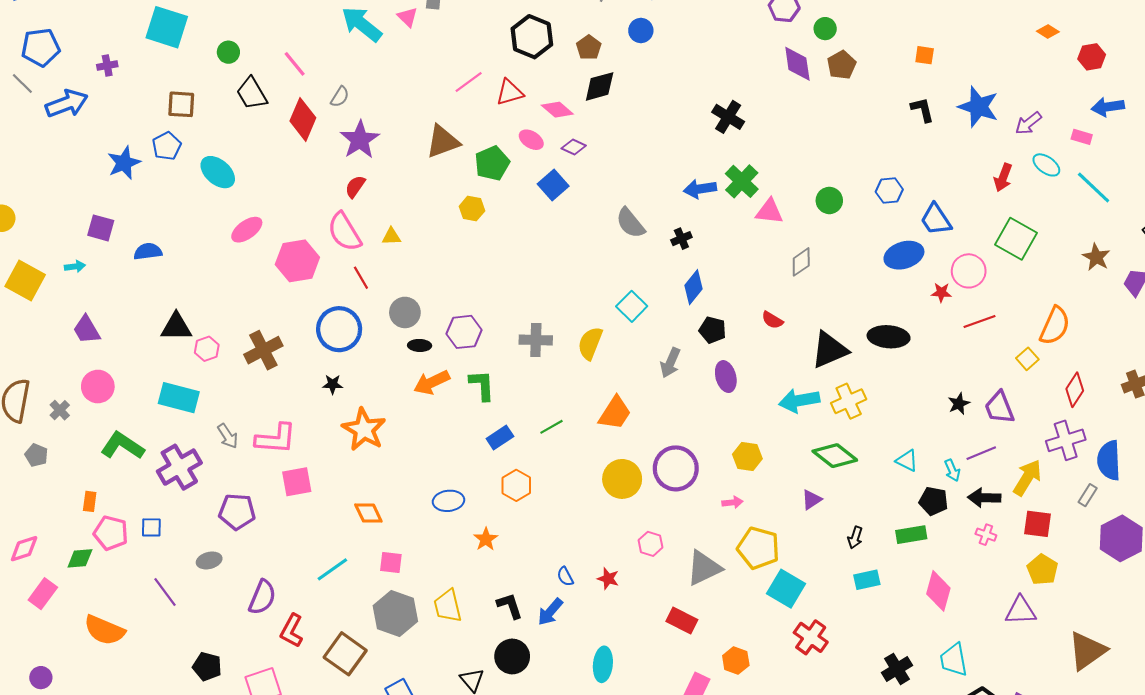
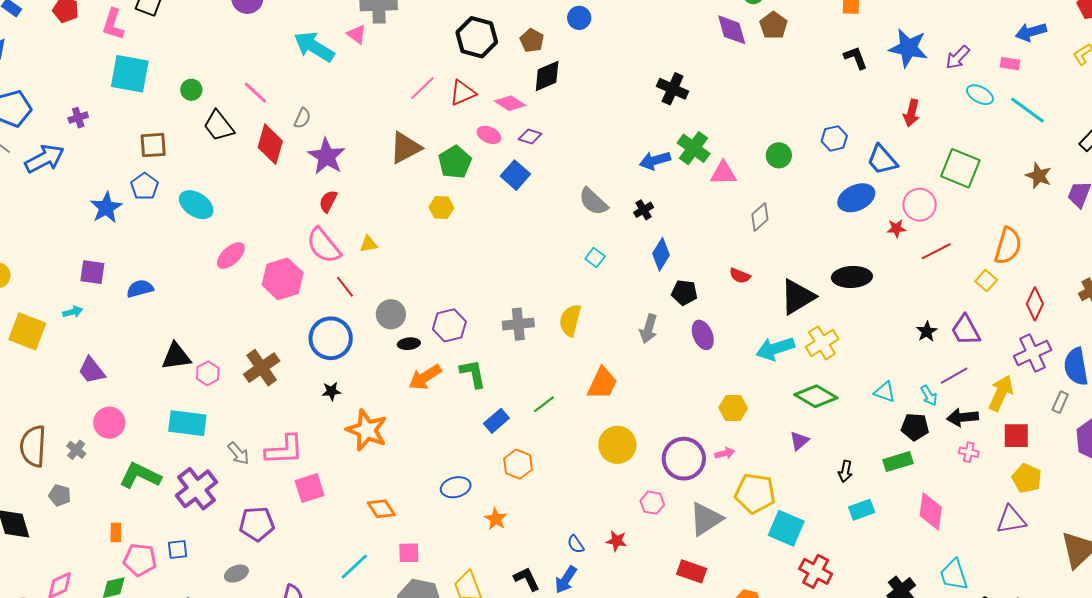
red arrow: (1003, 178) -> (912, 113), moved
cyan square: (632, 306) -> (595, 257), moved, size x0.7
purple circle: (676, 468) -> (684, 459), moved

